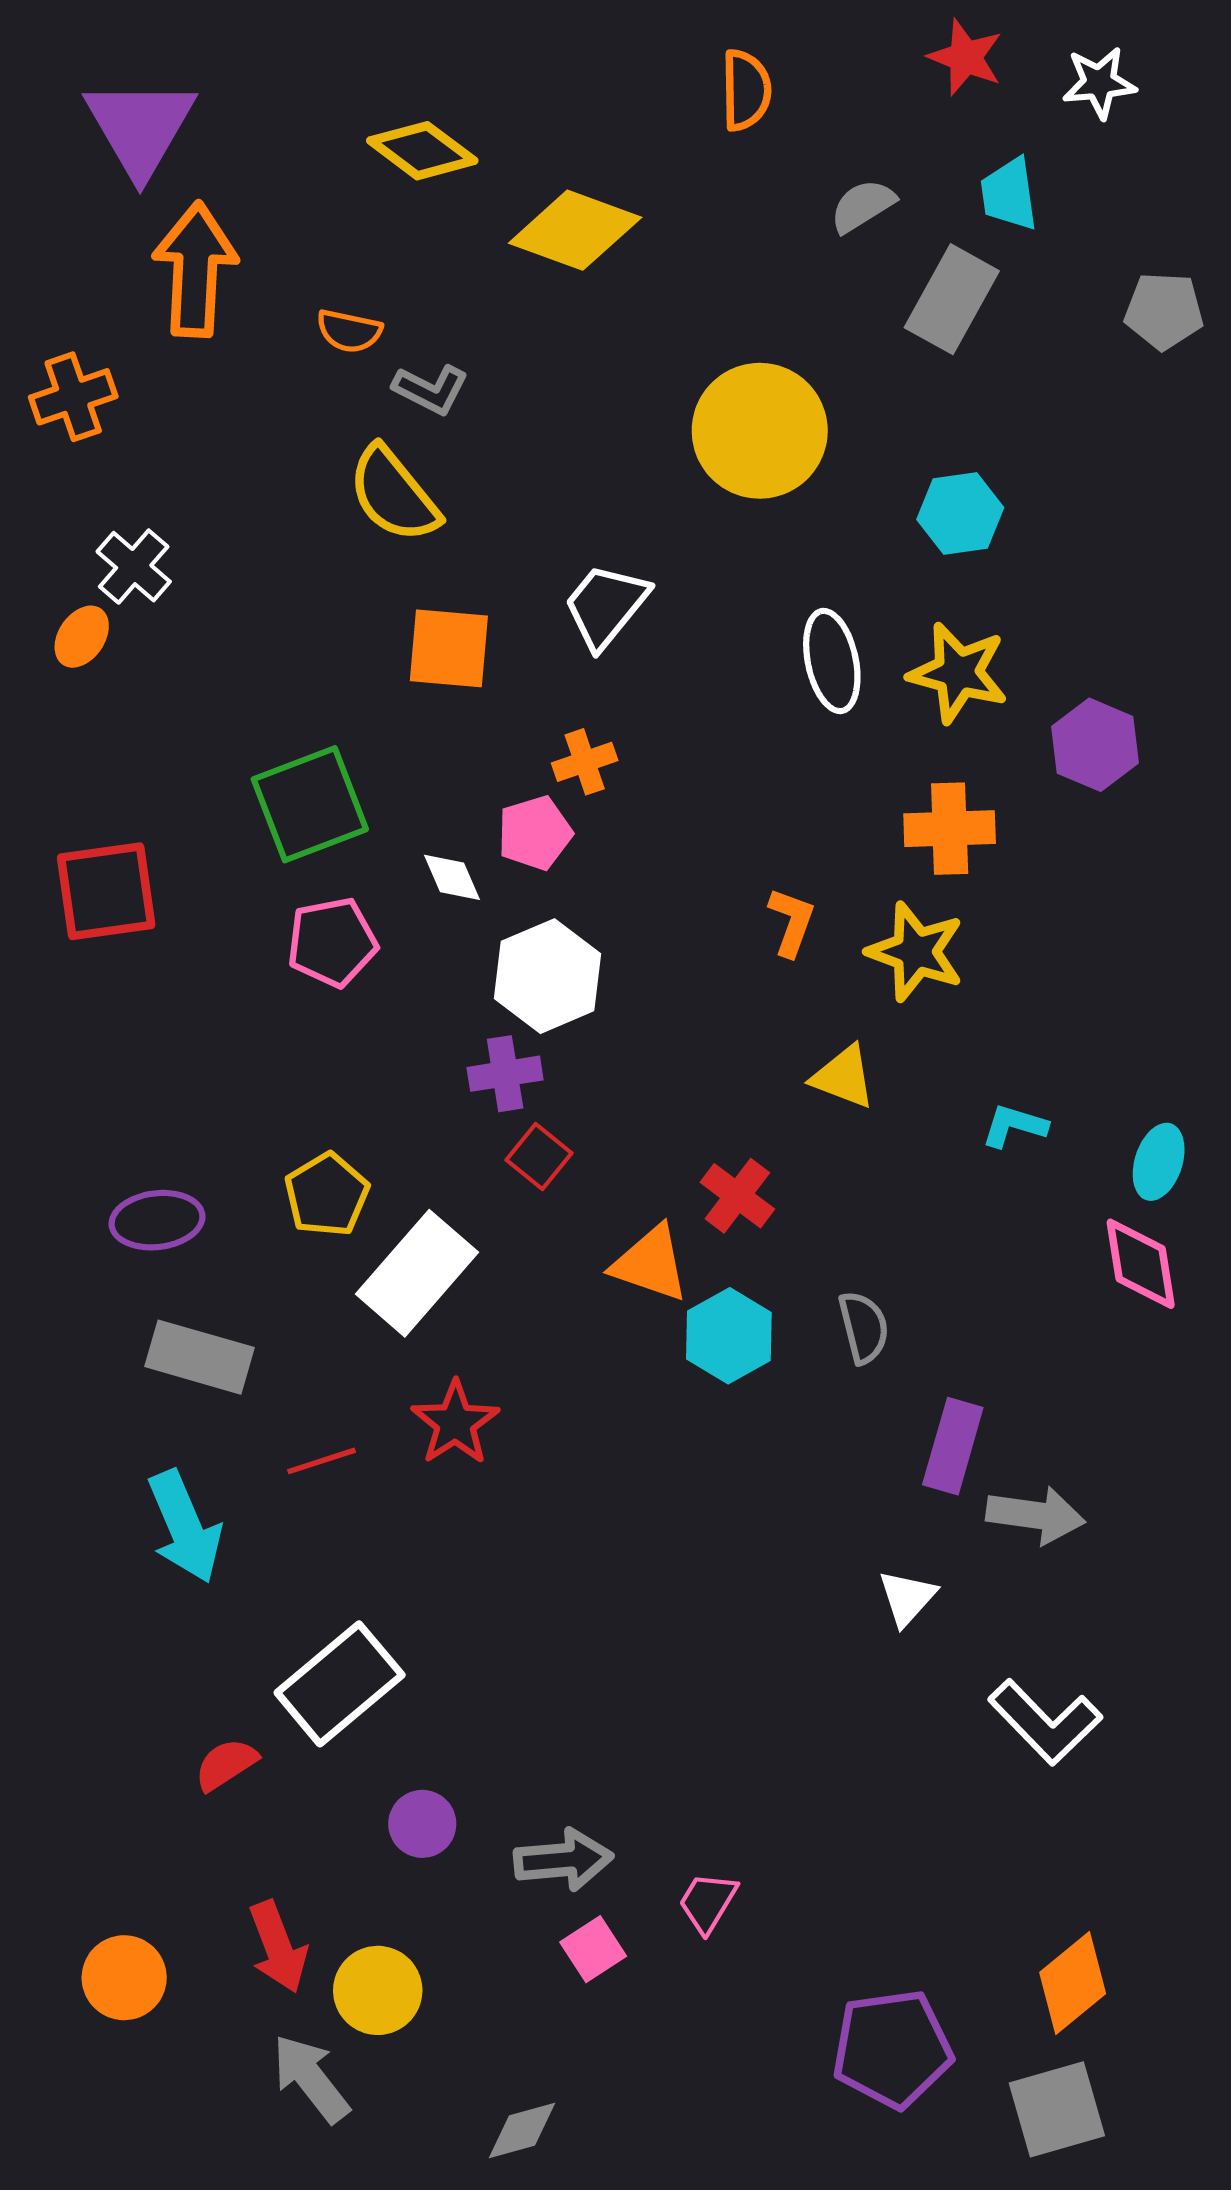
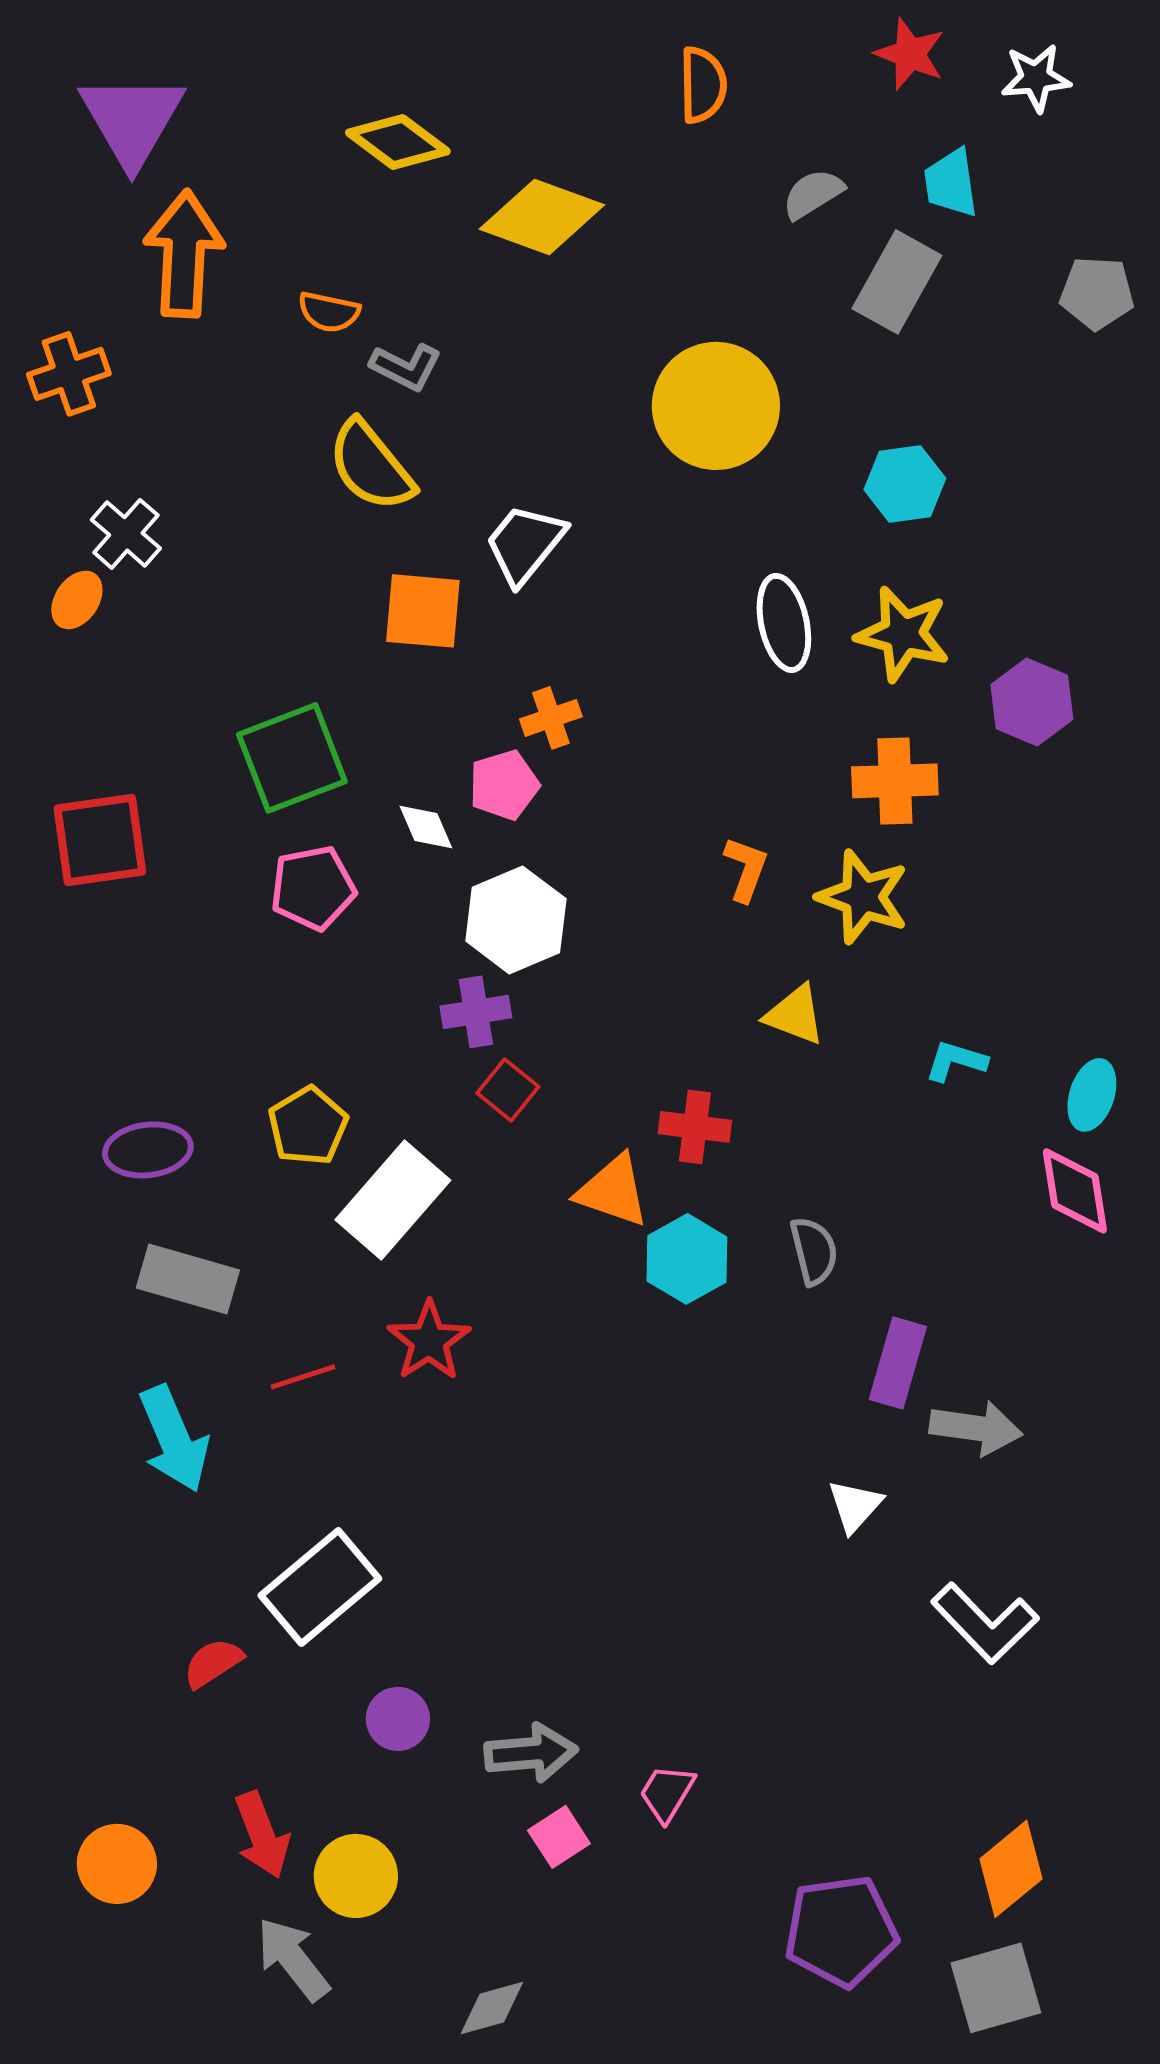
white trapezoid: (606, 606) -> (525, 544), moved
red cross: (737, 1196) -> (695, 1127), turned -30

